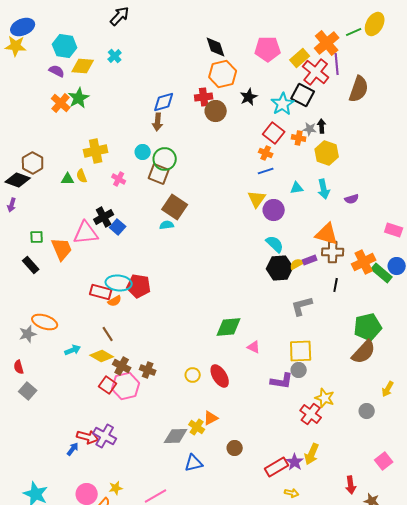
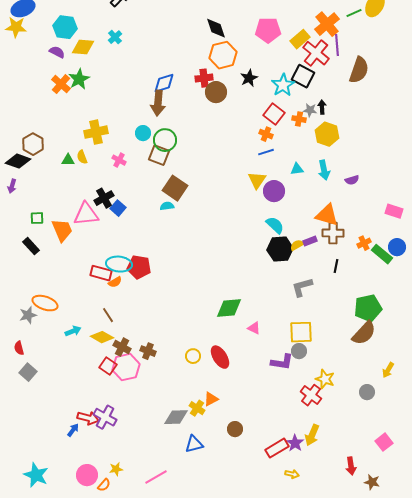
brown arrow: (158, 122) -> (158, 103), size x1.4
orange cross: (364, 262) -> (364, 243), size x0.6

